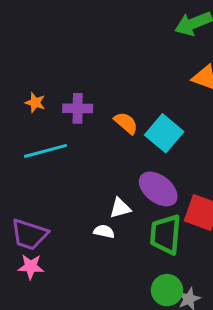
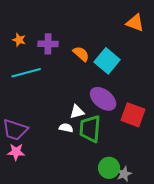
green trapezoid: (166, 234) -> (90, 129), moved

